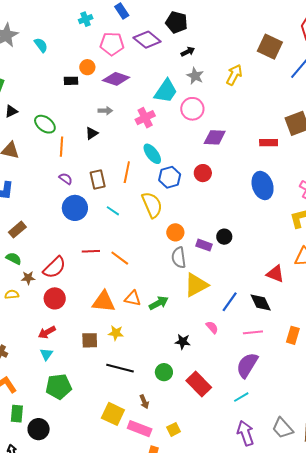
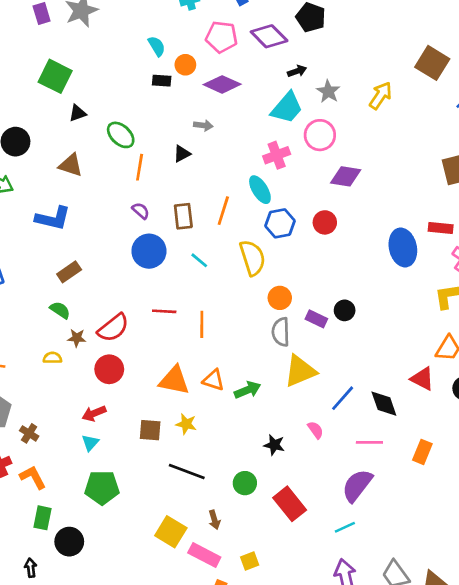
cyan semicircle: (41, 45) -> (157, 46), moved
black arrow: (188, 52) -> (297, 71), moved
pink cross: (145, 118) -> (277, 155), moved
red rectangle: (269, 143) -> (441, 228), moved
orange line: (120, 258) -> (202, 324), turned 48
red triangle: (275, 274) -> (422, 379), moved

